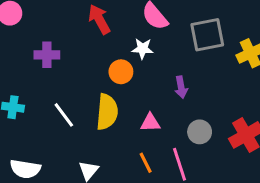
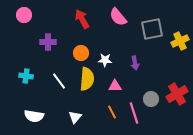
white star: (143, 49) -> (105, 60), moved
orange circle: (121, 72) -> (81, 53), moved
gray circle: (200, 132) -> (151, 99), moved

